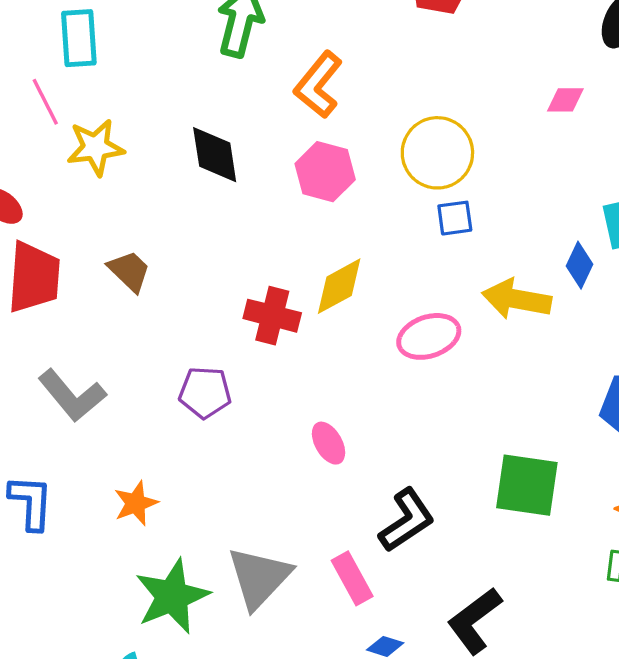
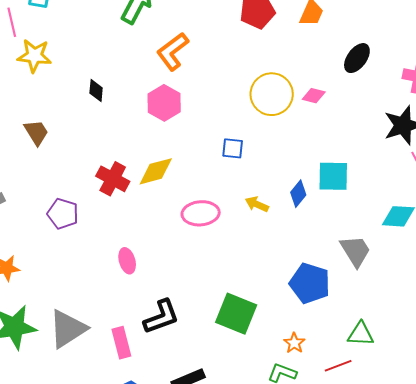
yellow circle: (437, 153) -> (272, 94), moved
black diamond: (215, 155) -> (96, 91), moved, size x0.6
yellow arrow: (517, 299) -> (257, 204), size x0.6

